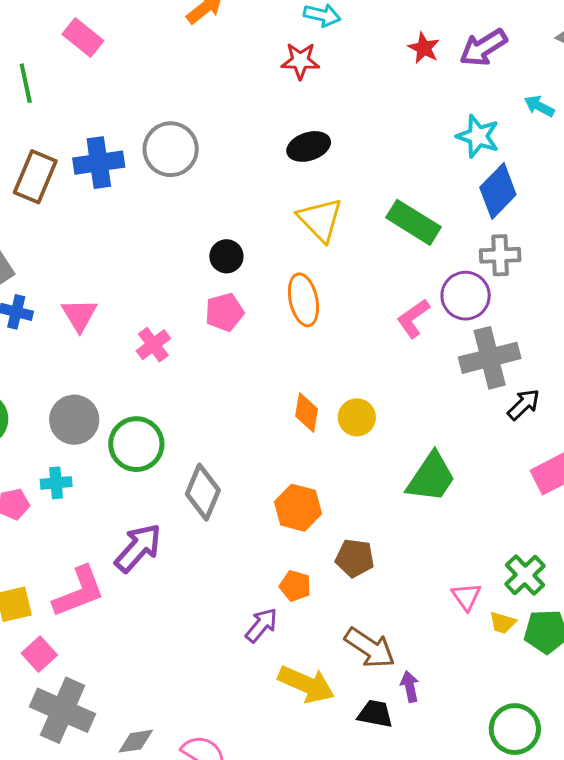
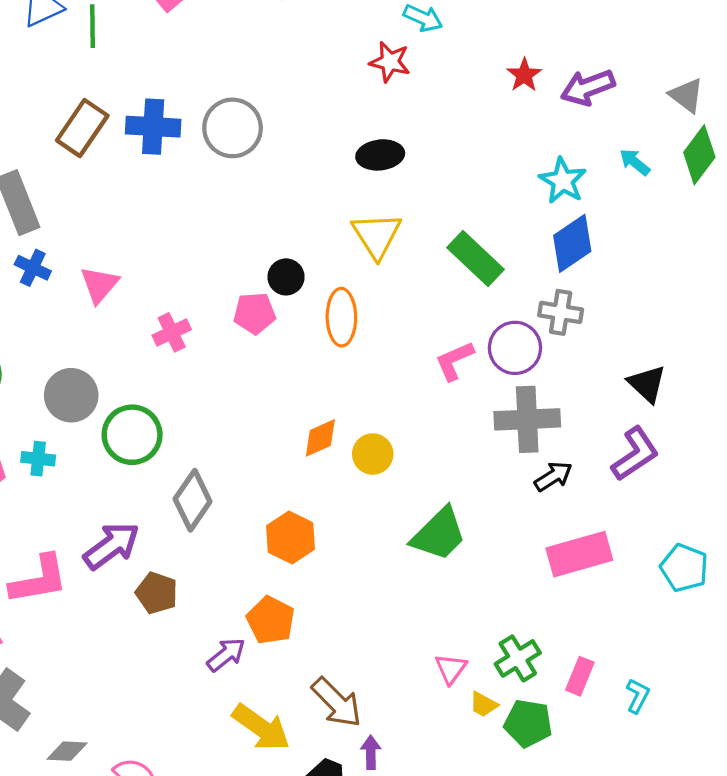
black circle: (226, 256) -> (286, 277), moved
orange diamond: (307, 412) -> (320, 438), turned 45
brown pentagon: (355, 558) -> (157, 593), moved
orange pentagon: (295, 586) -> (271, 620), size x1.4

